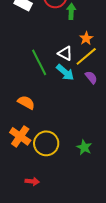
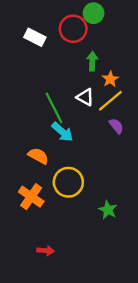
green arrow: (71, 11) -> (92, 61), moved
cyan arrow: (65, 72) -> (62, 132), moved
yellow circle: (46, 143) -> (68, 182), moved

